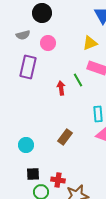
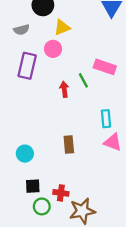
pink circle: (48, 43) -> (53, 49), moved
yellow triangle: (90, 43) -> (62, 27), moved
brown rectangle: (65, 137) -> (69, 145), turned -42

